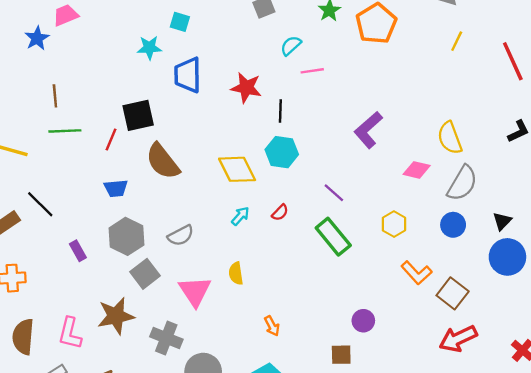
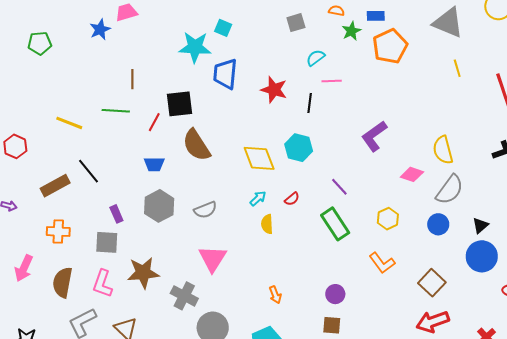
yellow line: (457, 41) -> (457, 68), turned -48
cyan star: (149, 48) -> (195, 47), size x1.5
brown line: (55, 96) -> (132, 79), moved
black line: (280, 111) -> (310, 103), moved
yellow semicircle: (236, 273) -> (267, 224), moved
orange L-shape: (416, 273) -> (382, 263), moved
gray square: (145, 274) -> (107, 242), moved, turned 35
purple circle: (363, 321) -> (335, 294), moved

